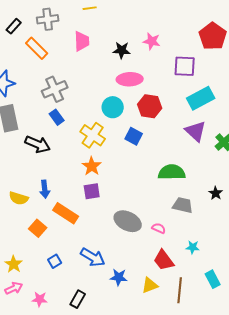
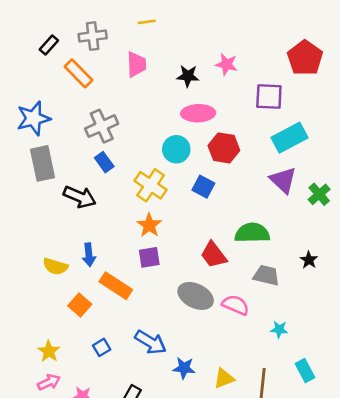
pink semicircle: (159, 228) -> (235, 305), size x1.5
red trapezoid: (164, 260) -> (214, 255), moved

